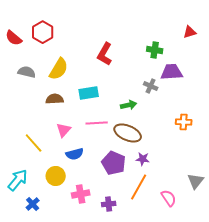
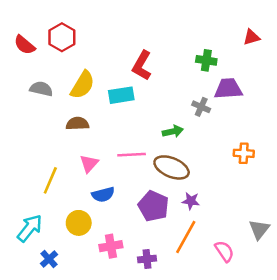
cyan rectangle: (89, 93) -> (121, 95), moved
yellow line: (34, 143) -> (50, 180), turned 65

